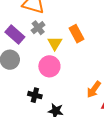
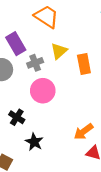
gray cross: (38, 28) -> (35, 63), moved
yellow triangle: (55, 43) -> (59, 51), moved

